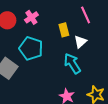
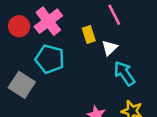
pink cross: (31, 17) -> (48, 21), size x1.6
cyan arrow: (72, 63) -> (124, 73), moved

